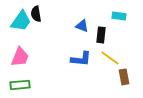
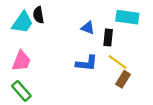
cyan rectangle: (119, 16) -> (127, 17), size x1.5
brown rectangle: (124, 77) -> (123, 79), moved, turned 42
green rectangle: (20, 85) -> (21, 91), turned 54

